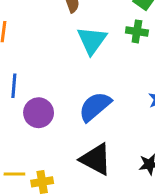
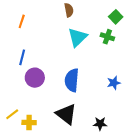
blue semicircle: (95, 107) -> (72, 80), turned -55
yellow line: (14, 174) -> (12, 114), turned -48

